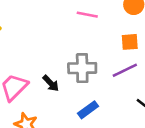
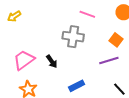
orange square: (130, 42) -> (116, 40), turned 32
gray cross: (82, 68) -> (73, 37), moved

